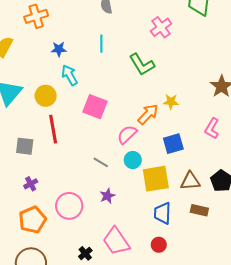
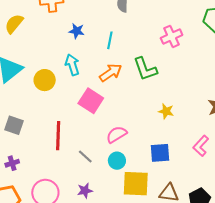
blue star: (59, 49) -> (77, 31), moved
orange arrow: (148, 114) -> (111, 73), moved
red line: (53, 129) -> (58, 136), moved

